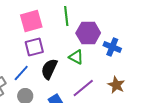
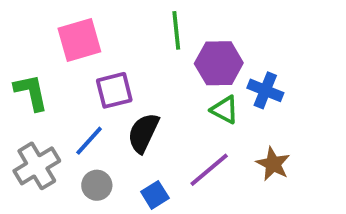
pink square: (31, 21) -> (79, 40), moved
green triangle: (76, 57) -> (225, 110), moved

